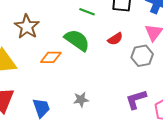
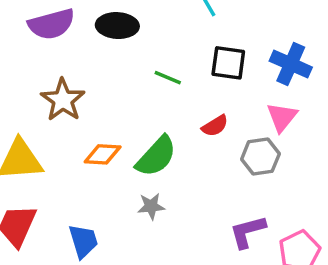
green semicircle: (77, 40) -> (156, 156), moved, turned 96
gray star: (81, 100) -> (151, 206), moved

